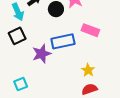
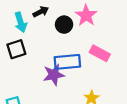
purple star: (42, 54) -> (54, 75), moved

